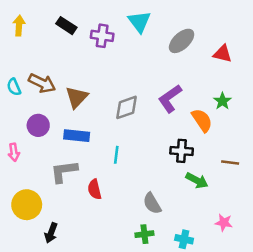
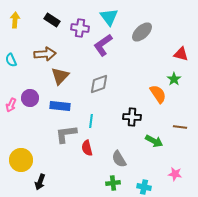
red triangle: (222, 54) -> (181, 54), moved
brown arrow: (42, 83) -> (45, 54), moved, turned -30
cyan semicircle: (14, 87) -> (11, 60), moved
purple L-shape: (170, 98) -> (103, 45), moved
black cross: (182, 151) -> (132, 117), moved
pink arrow: (14, 152) -> (11, 105), moved, turned 32
gray L-shape: (64, 171) -> (66, 134), moved
red semicircle: (95, 189) -> (87, 148), moved

